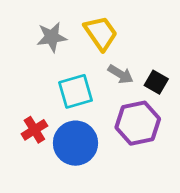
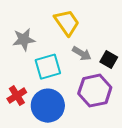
gray star: (52, 37) -> (24, 40), moved

